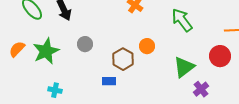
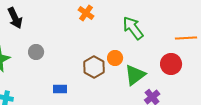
orange circle: (147, 46) -> (115, 58), moved
brown hexagon: (123, 59) -> (94, 67), moved

